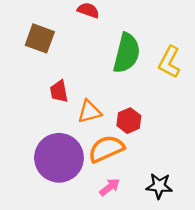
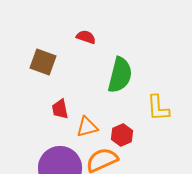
yellow L-shape: (169, 62) -> (158, 108), moved, turned -32

